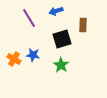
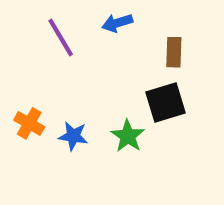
black square: (62, 39) -> (165, 102), moved
blue star: (33, 55) -> (73, 136), moved

